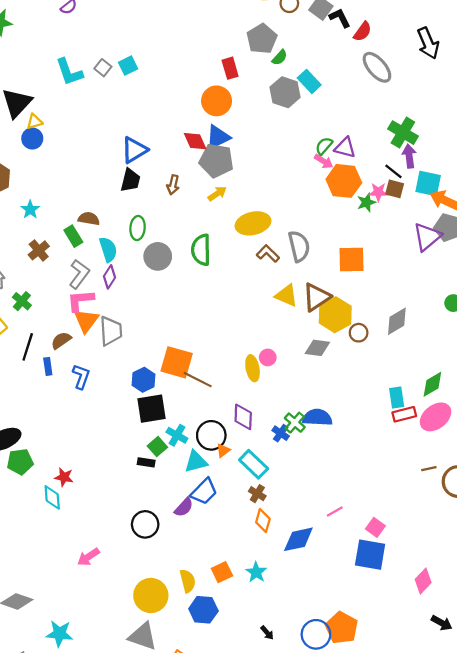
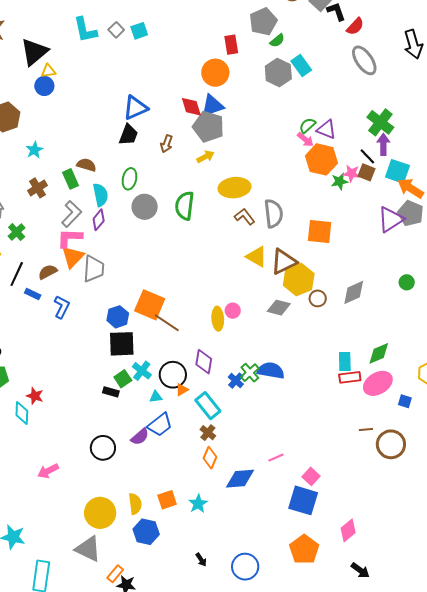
blue rectangle: (48, 366) -> (33, 294), turned -63
cyan triangle: (196, 462) -> (156, 397), size x0.6
orange pentagon: (342, 628) -> (304, 549), moved

